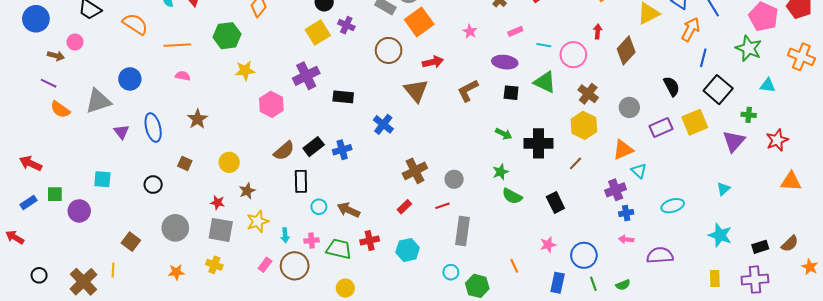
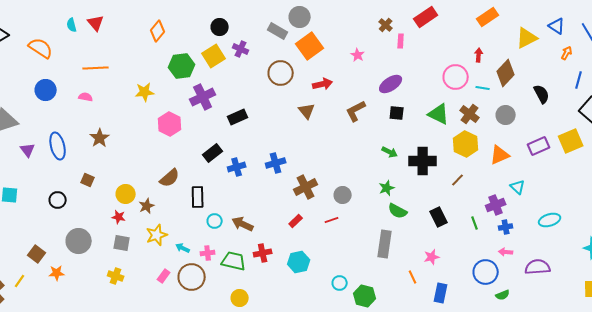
orange arrow: (691, 29) -> (567, 53), size x0.6
pink rectangle: (515, 31) -> (401, 41), moved, turned -64
green hexagon: (227, 36) -> (182, 66), moved
orange line: (177, 45) -> (96, 68), moved
cyan line: (544, 45) -> (483, 88), moved
purple ellipse: (505, 62) -> (391, 84), turned -40
blue circle: (130, 79) -> (46, 90), moved
green triangle: (545, 82) -> (439, 114), moved
black semicircle: (672, 86) -> (542, 94), moved
brown triangle: (416, 91) -> (307, 111), size x0.7
black rectangle: (343, 97) -> (238, 117), turned -30
gray circle: (629, 107) -> (506, 115), moved
blue cross: (383, 124) -> (276, 163), moved, turned 36
black rectangle: (314, 147) -> (213, 153), moved
orange triangle: (623, 150) -> (500, 155), moved
brown semicircle: (284, 151) -> (170, 178), moved
yellow circle: (229, 162) -> (126, 194), moved
gray square: (221, 230) -> (122, 243), size x0.7
gray rectangle: (462, 231) -> (385, 244), moved
cyan arrow: (285, 235) -> (183, 248), turned 120
blue circle: (584, 255) -> (486, 272), moved
orange line: (514, 266) -> (413, 277), moved
yellow line: (113, 270) -> (20, 281), turned 32
orange star: (176, 272) -> (57, 273), moved
green line: (593, 284) -> (475, 223), moved

